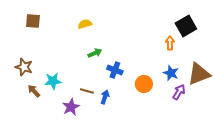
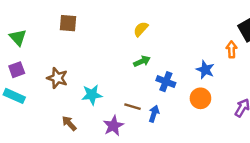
yellow semicircle: (85, 24) -> (141, 29), moved, turned -32
blue star: (171, 73) -> (205, 70), moved
brown arrow: (34, 91) -> (69, 123), moved

